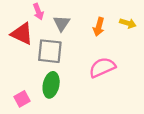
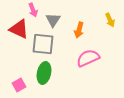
yellow arrow: (128, 23) -> (110, 20), turned 48
orange arrow: (99, 27) -> (79, 30), moved

